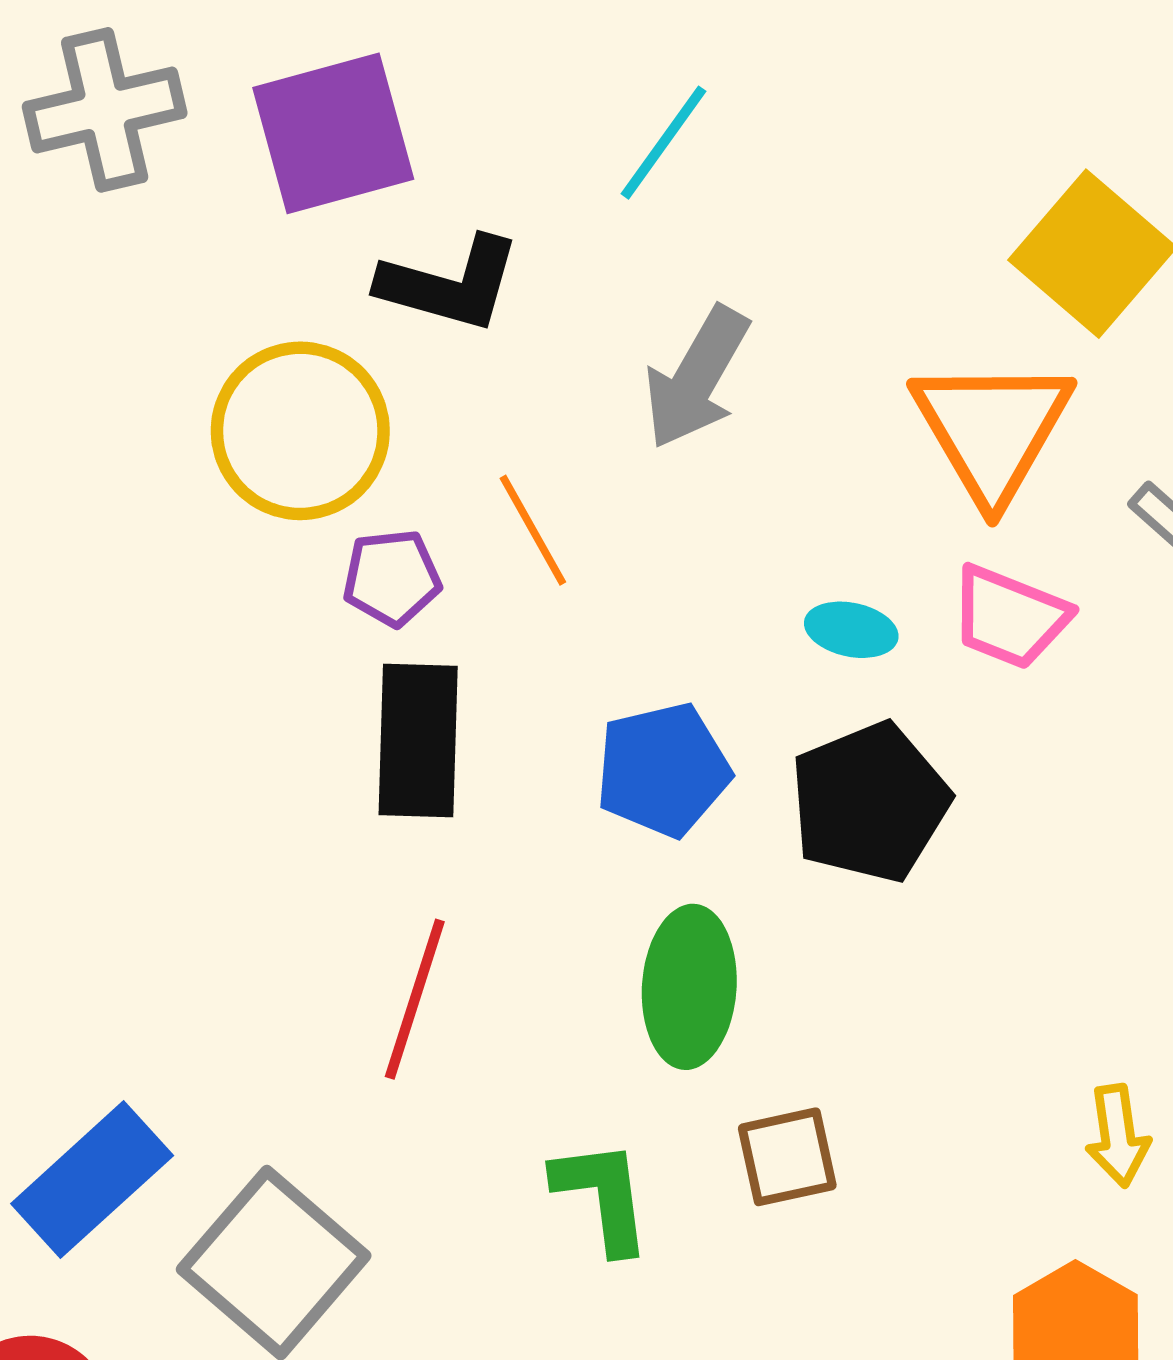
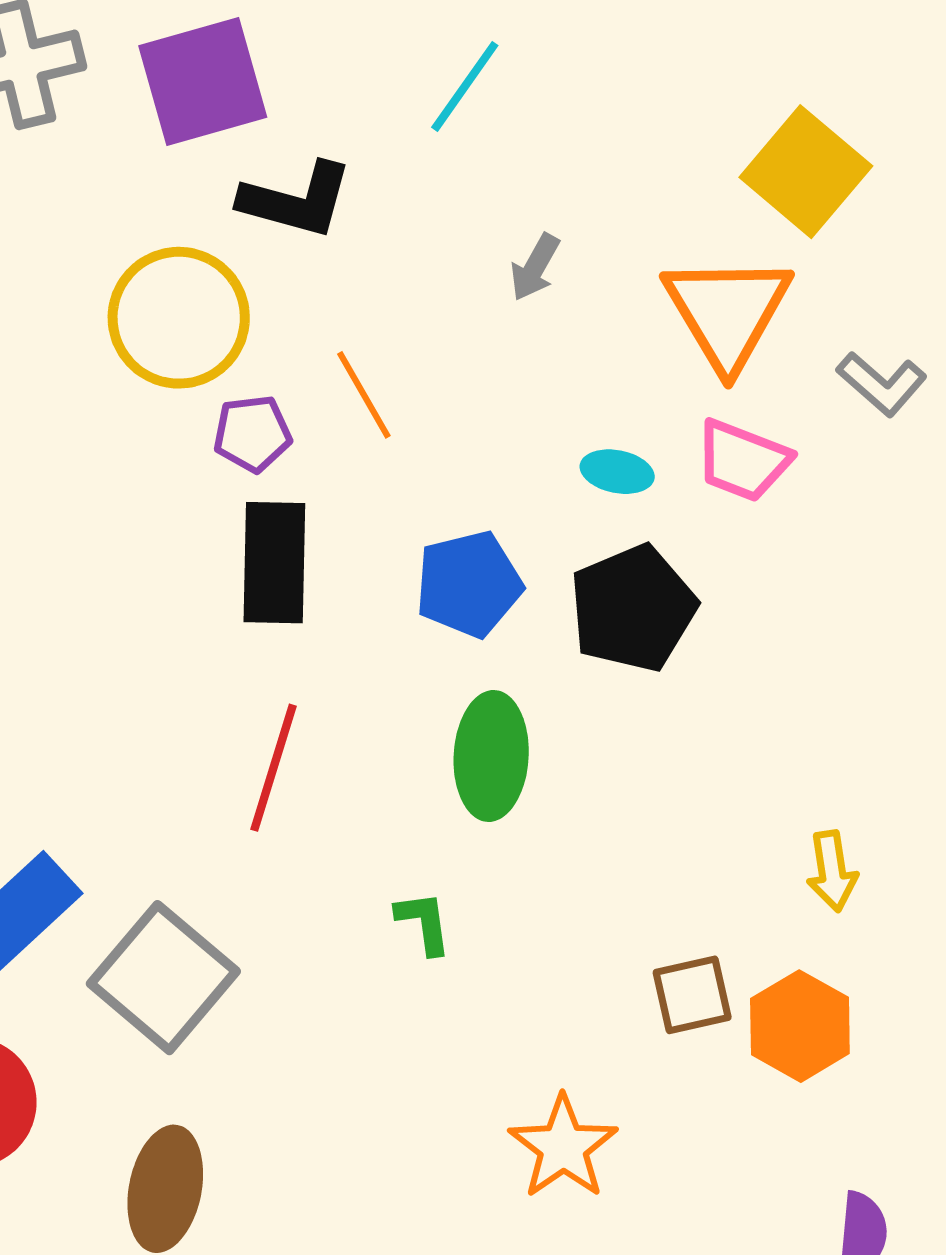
gray arrow: (697, 378) -> (535, 267), moved, size x0.6
brown square: (787, 1157) -> (692, 995), moved
green L-shape: (602, 1196) -> (424, 923), size x0.7

